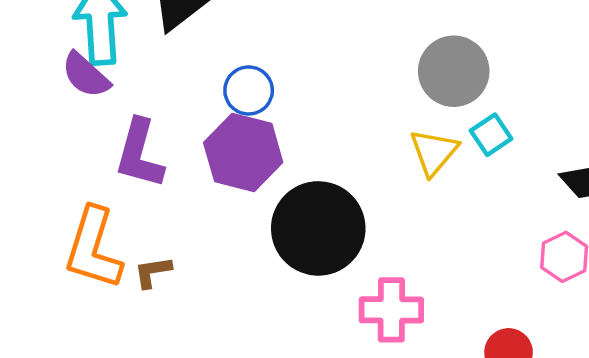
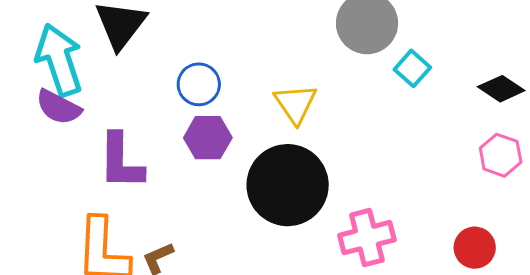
purple hexagon: (243, 152) -> (208, 138), size x0.7
yellow triangle: (434, 152) -> (296, 104), moved

